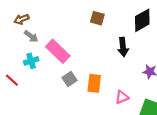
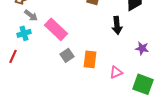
cyan cross: (31, 61) -> (24, 33), moved
red line: (12, 80) -> (13, 56), turned 72

